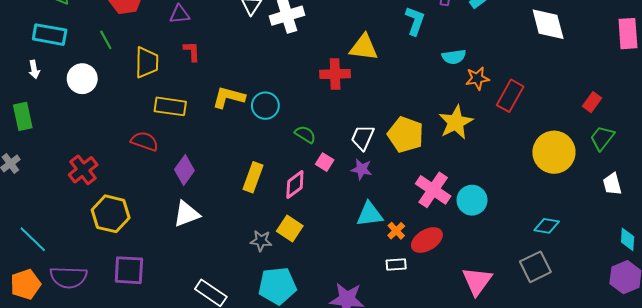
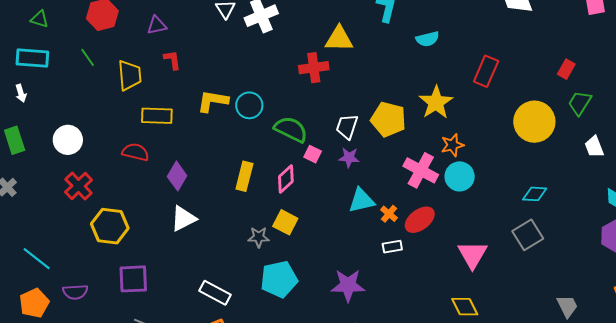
orange star: (477, 78) -> (452, 145), moved
white circle: (82, 79) -> (68, 140), moved
green semicircle: (305, 134) -> (291, 129), size x1.6
purple semicircle: (69, 277) -> (75, 292), size x0.7

